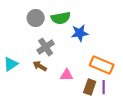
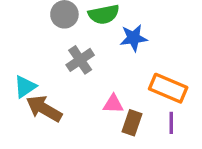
brown arrow: (40, 66) -> (44, 109), moved, size x1.6
brown rectangle: (90, 87) -> (132, 123), moved

